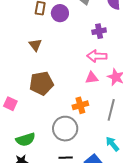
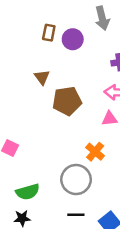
brown pentagon: (41, 83) -> (67, 101), moved
orange cross: (80, 105) -> (95, 152), turned -35

